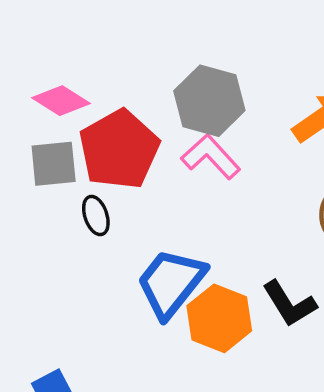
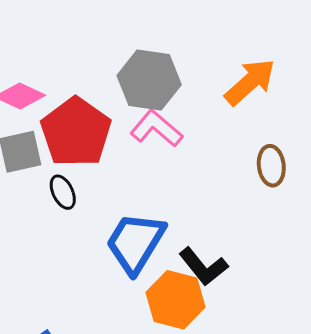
black L-shape: (289, 304) -> (203, 267), moved
orange hexagon: (219, 318) -> (176, 300), moved

